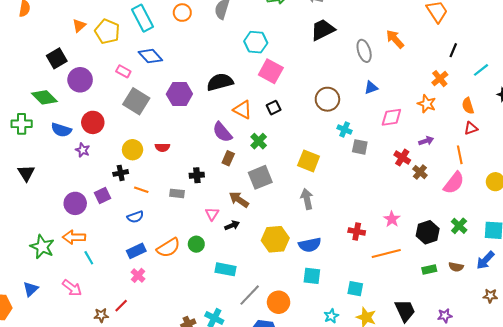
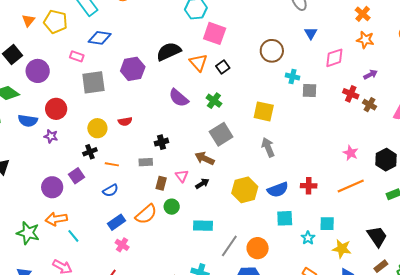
blue diamond: (150, 56) -> (100, 38), turned -30
orange cross: (440, 79) -> (363, 14), moved
blue triangle: (371, 88) -> (311, 33), turned -32
gray square: (136, 101) -> (93, 82), turned -30
orange triangle: (243, 110) -> (198, 63), moved, turned 30
brown rectangle: (228, 158) -> (161, 183), moved
red cross: (357, 232) -> (309, 186), moved
cyan star: (331, 316) -> (308, 238), moved

